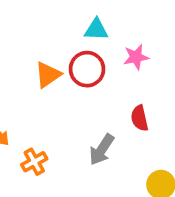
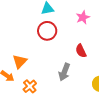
pink star: (136, 57) -> (83, 17), moved
orange triangle: (48, 75) -> (20, 61), moved

